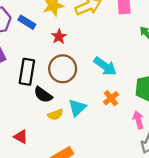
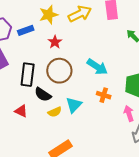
blue rectangle: (27, 22) -> (26, 30), turned -49
orange cross: (111, 98) -> (104, 95), turned -32
red triangle: (21, 137) -> (21, 111), moved

